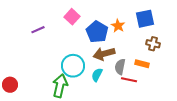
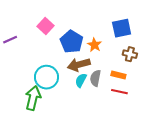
orange star: (118, 26) -> (94, 45), moved
cyan semicircle: (97, 75) -> (81, 80), moved
red line: (129, 80) -> (119, 92), moved

